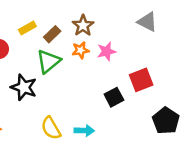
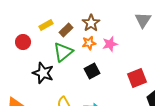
gray triangle: (147, 22) -> (143, 20), turned 36
red square: (141, 80) -> (137, 78), moved
black square: (114, 97) -> (92, 71), moved

